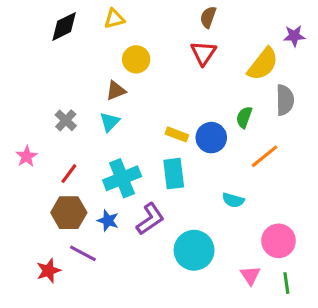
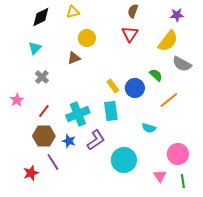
purple star: (294, 36) -> (177, 15), moved
gray semicircle: (285, 100) -> (182, 64), turned 120
green semicircle: (244, 117) -> (156, 75), turned 112
cyan triangle: (110, 122) -> (35, 48), moved
yellow rectangle: (177, 134) -> (113, 86), turned 32
purple line: (83, 253) -> (53, 162), turned 30

